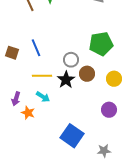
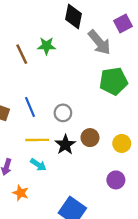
green pentagon: (101, 44) -> (114, 81), moved
gray circle: (71, 60) -> (63, 113), moved
orange star: (28, 113) -> (21, 193), moved

